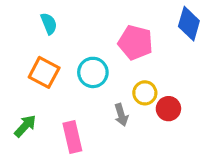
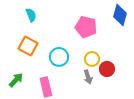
cyan circle: (93, 72) -> (59, 57), moved
gray arrow: (121, 115) -> (88, 77), moved

